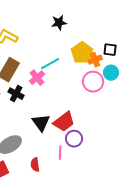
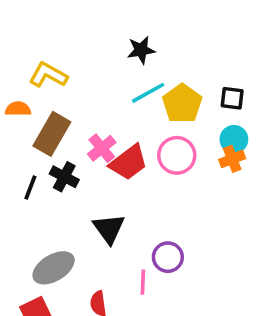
orange cross: (95, 60) -> (232, 159), moved
cyan line: (50, 64) -> (148, 93), moved
pink circle: (93, 82) -> (177, 155), moved
red trapezoid: (64, 122) -> (129, 162), moved

